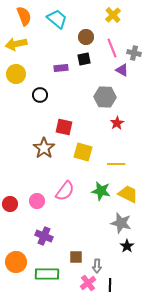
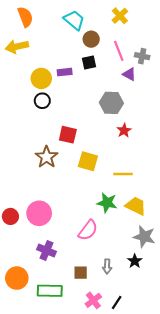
cyan trapezoid: (57, 19) -> (74, 20), moved
yellow circle: (16, 74) -> (41, 78), moved
pink semicircle: (65, 191) -> (88, 230), moved
pink circle: (37, 201) -> (39, 213), size x1.5
gray star: (121, 223) -> (144, 237), moved
gray arrow: (97, 266) -> (107, 266), moved
black line: (110, 285) -> (117, 302), turned 32

